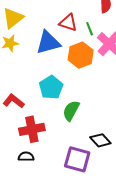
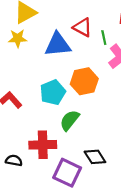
orange hexagon: (81, 55) -> (84, 81), moved
red cross: (32, 129) -> (43, 145), moved

